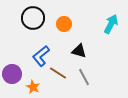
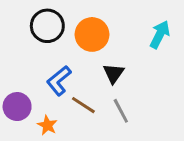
orange circle: (64, 24) -> (92, 34), size x1.5
black triangle: (79, 51) -> (114, 73), turned 49

